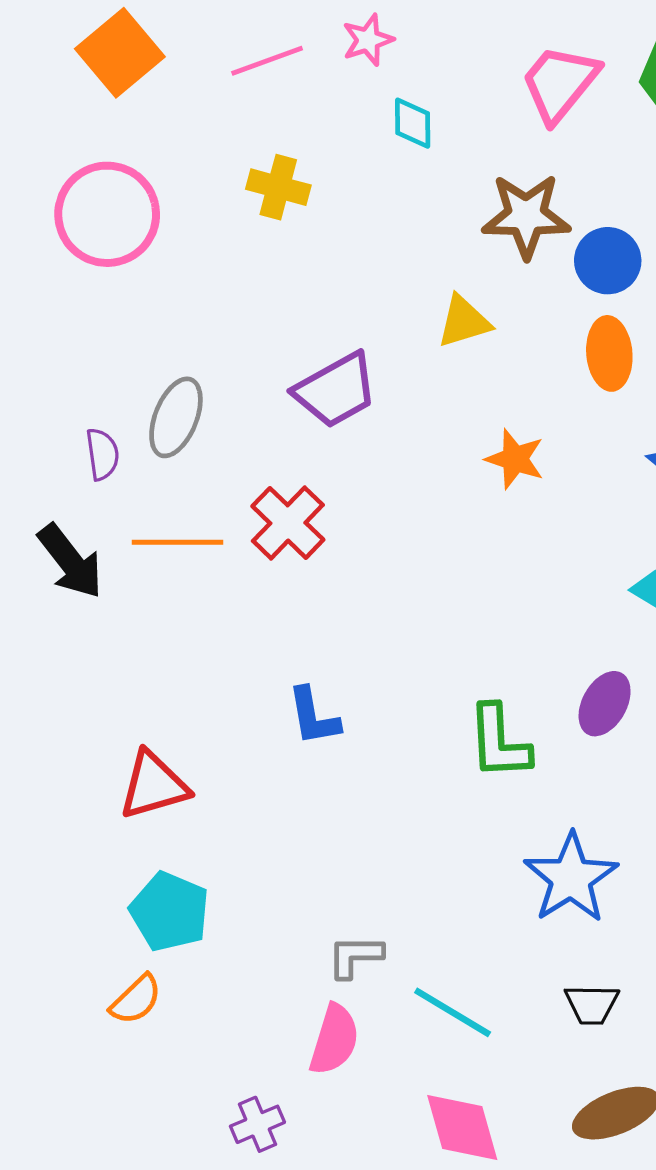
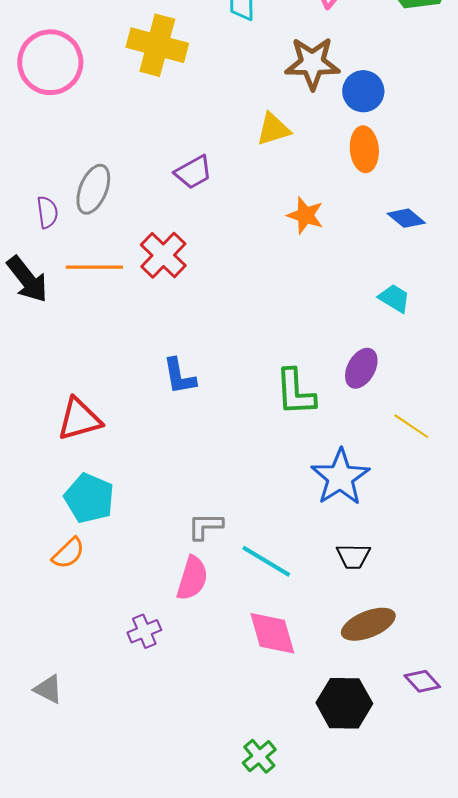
yellow cross: (278, 187) -> (157, 45), size x1.5
purple trapezoid: (336, 390) -> (193, 172), size x0.7

